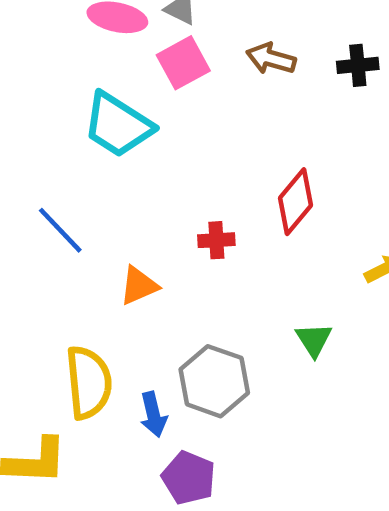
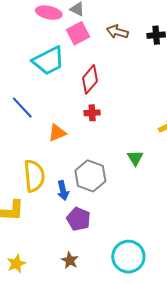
cyan trapezoid: (118, 125) -> (48, 61), turned -60
red diamond: (296, 202) -> (90, 79), moved

